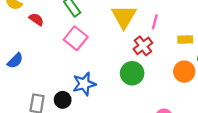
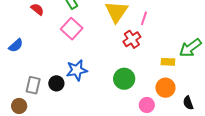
yellow rectangle: (185, 39) -> (168, 62), moved
orange circle: (184, 72) -> (165, 88), moved
green circle: (132, 73) -> (124, 79), moved

